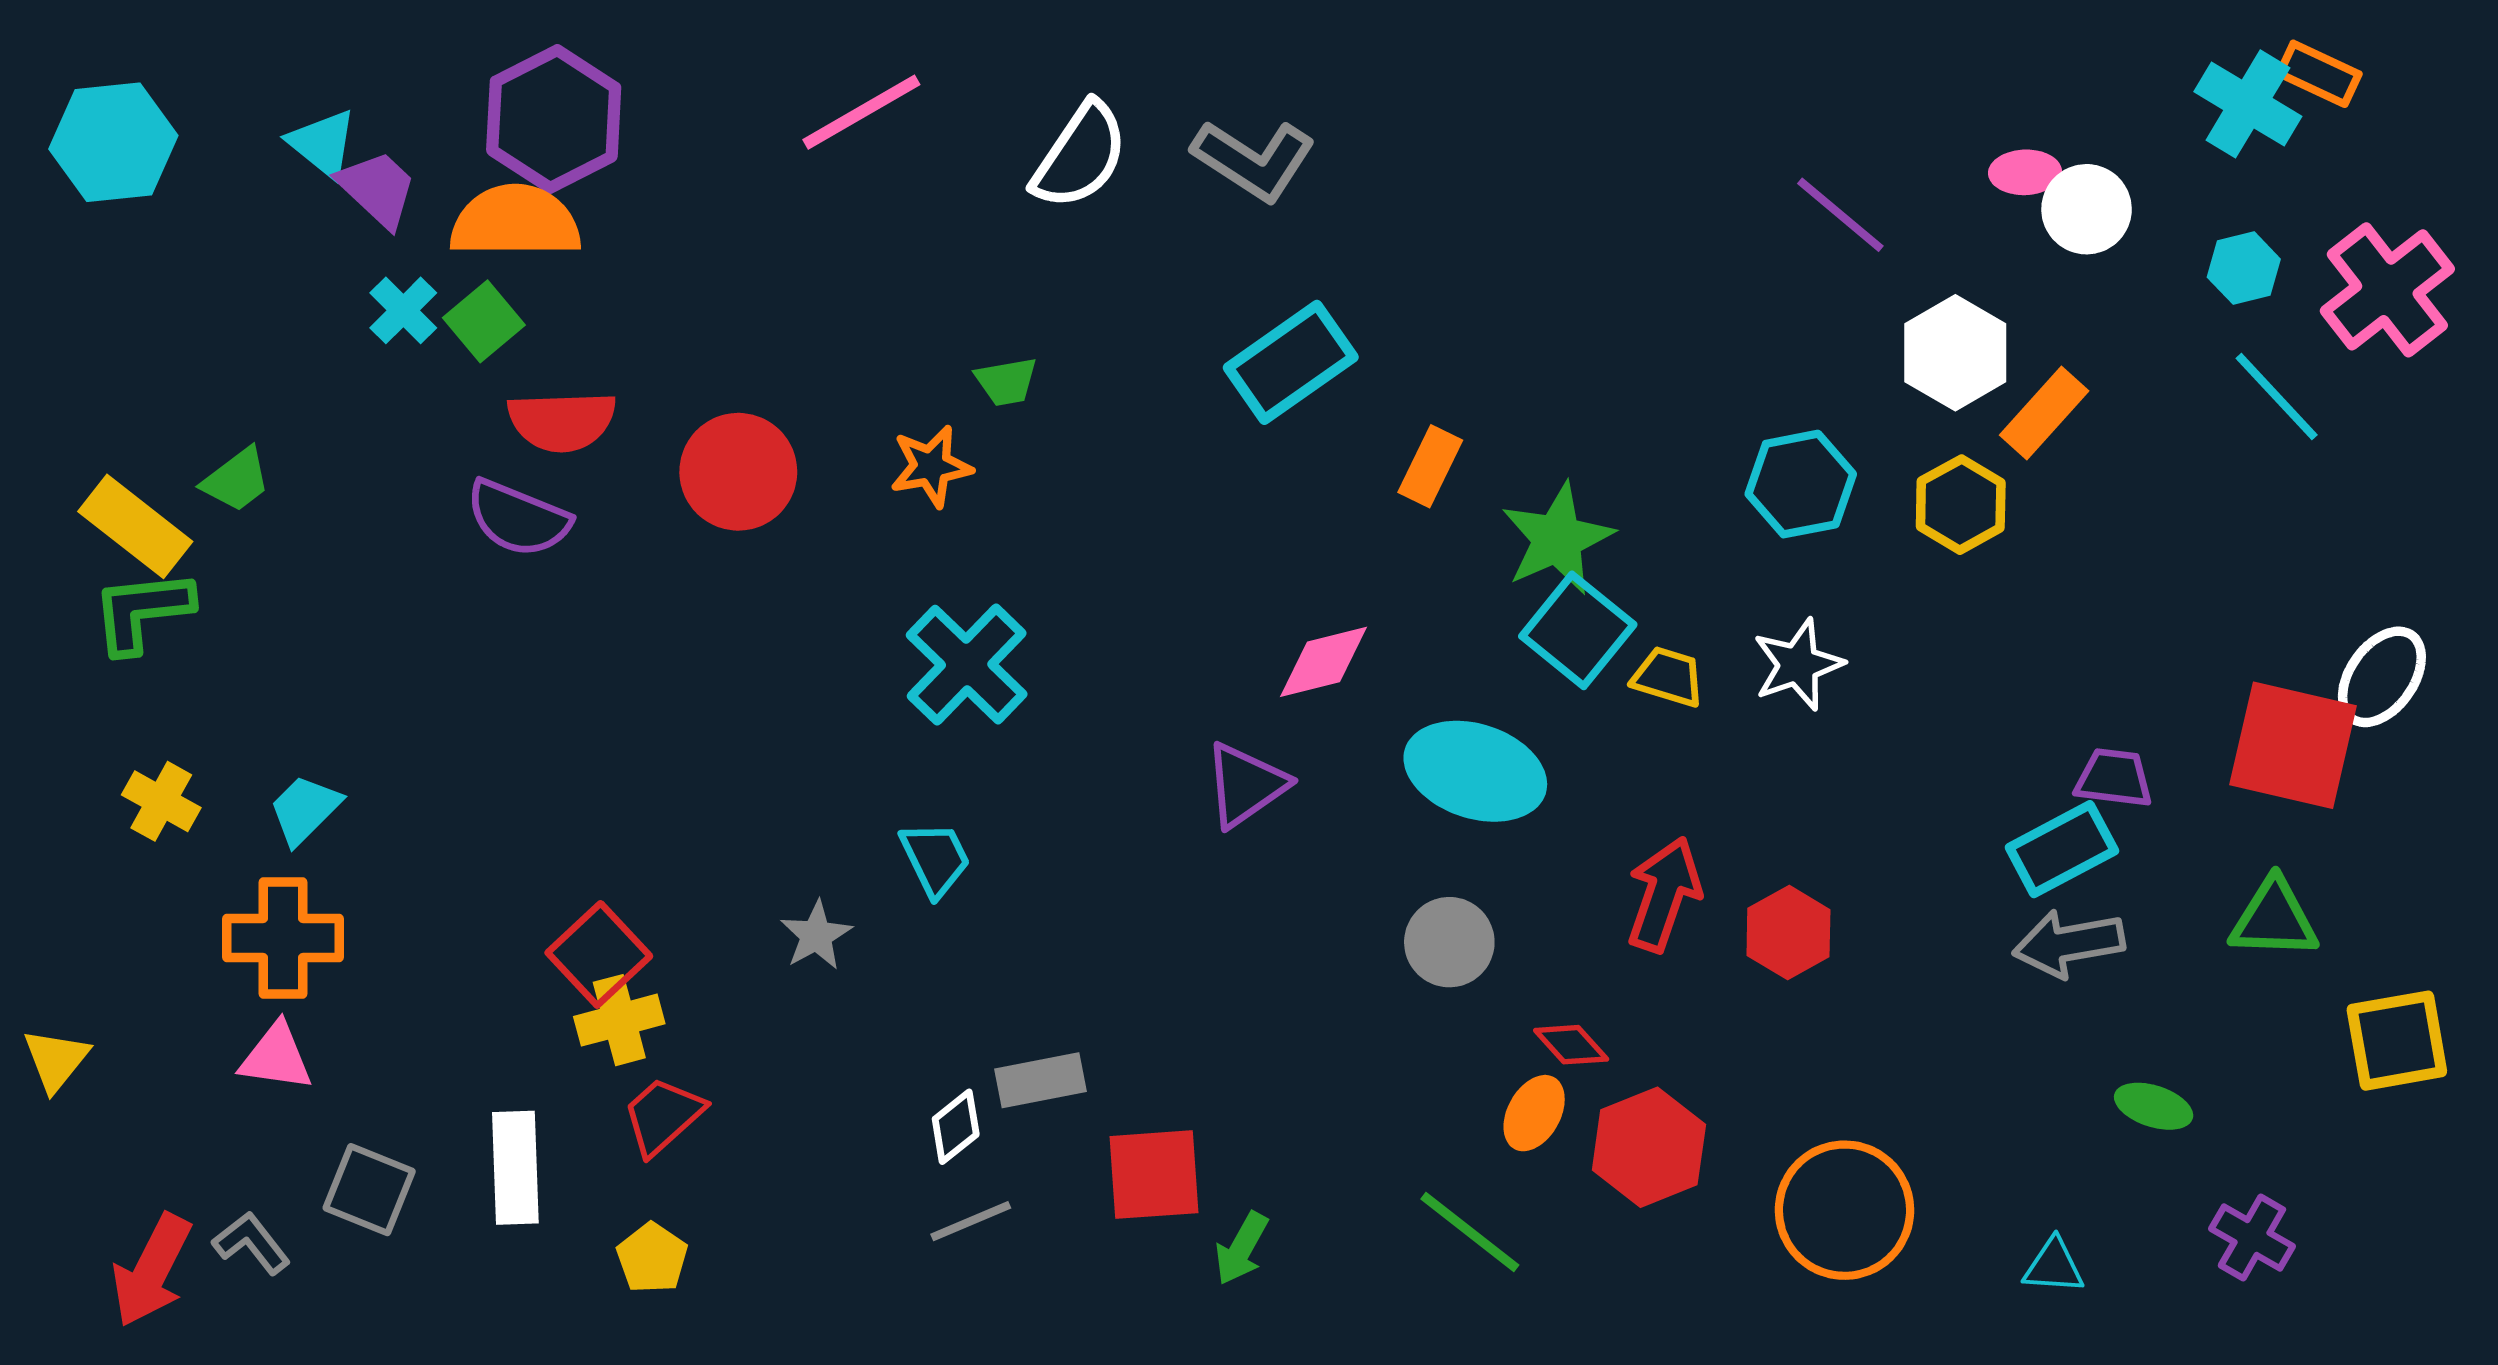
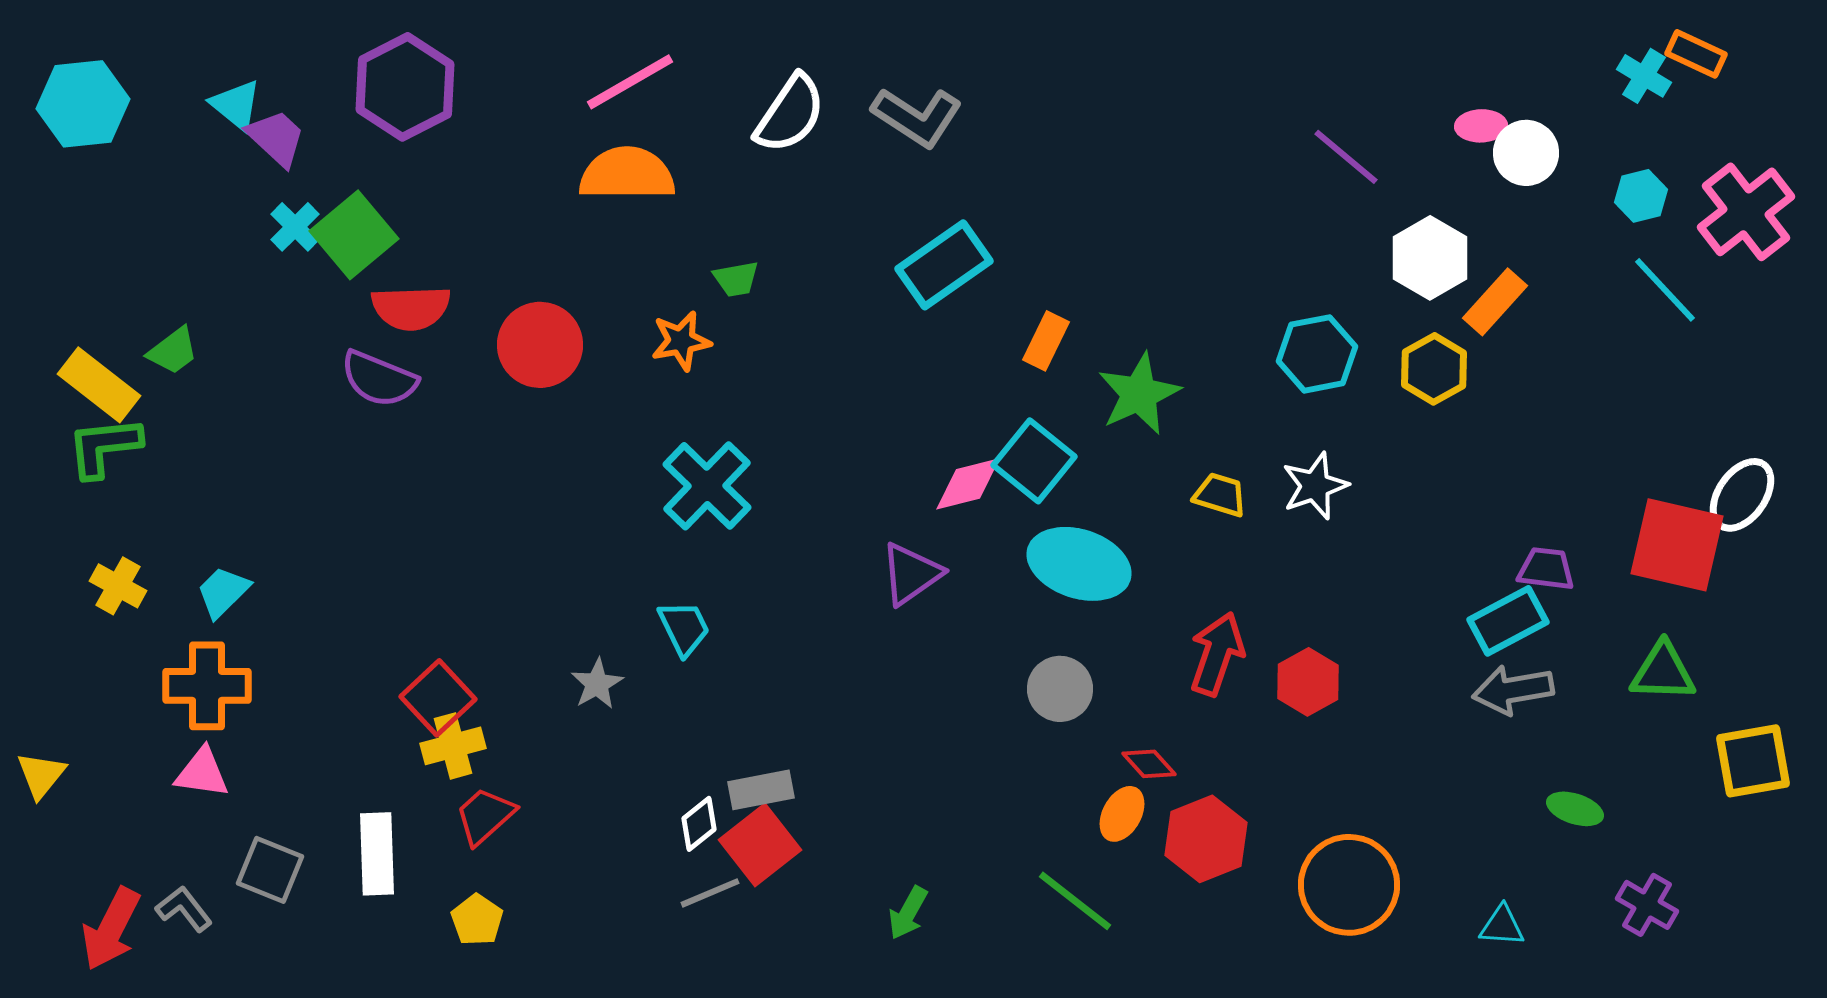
cyan cross: (2248, 104) -> (1644, 76), size x0.7
orange semicircle: (515, 222) -> (627, 174), moved
green square: (484, 321) -> (354, 235), size x1.5
cyan square: (1578, 630) -> (1034, 461), moved
red square: (1154, 1175) -> (760, 845), moved, turned -34

